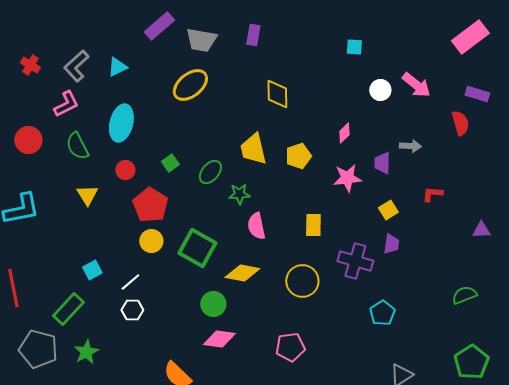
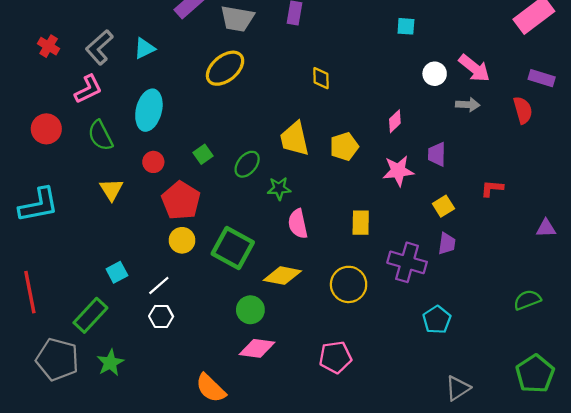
yellow diamond: (277, 94) -> (321, 78), size x0.7
gray arrow: (410, 146) -> (468, 105), moved

